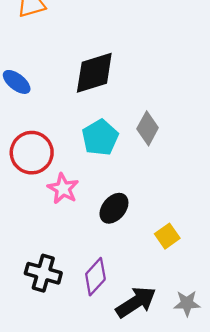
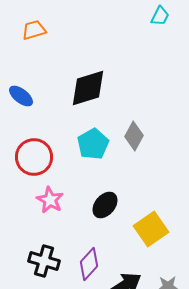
pink star: (63, 189) -> (50, 200), moved
yellow square: (167, 236) -> (151, 229), size x1.6

